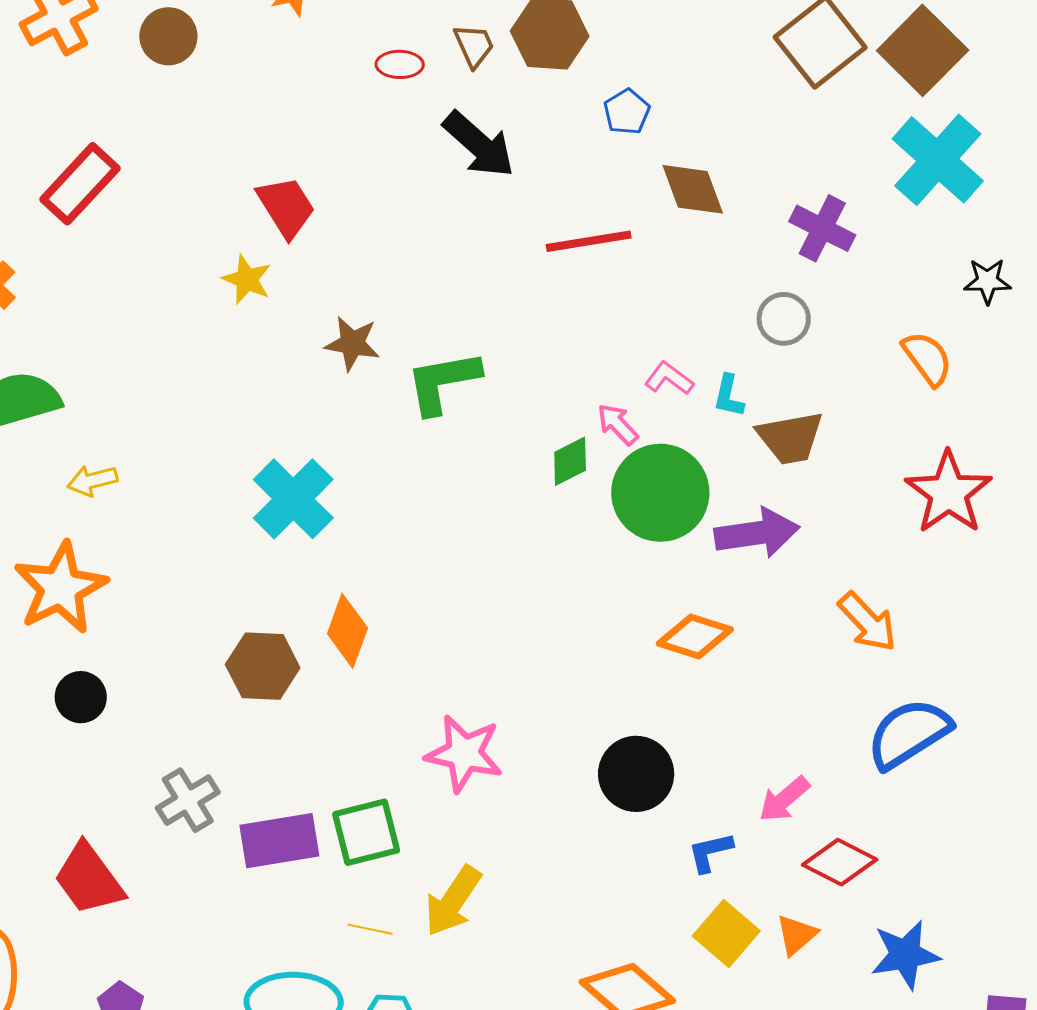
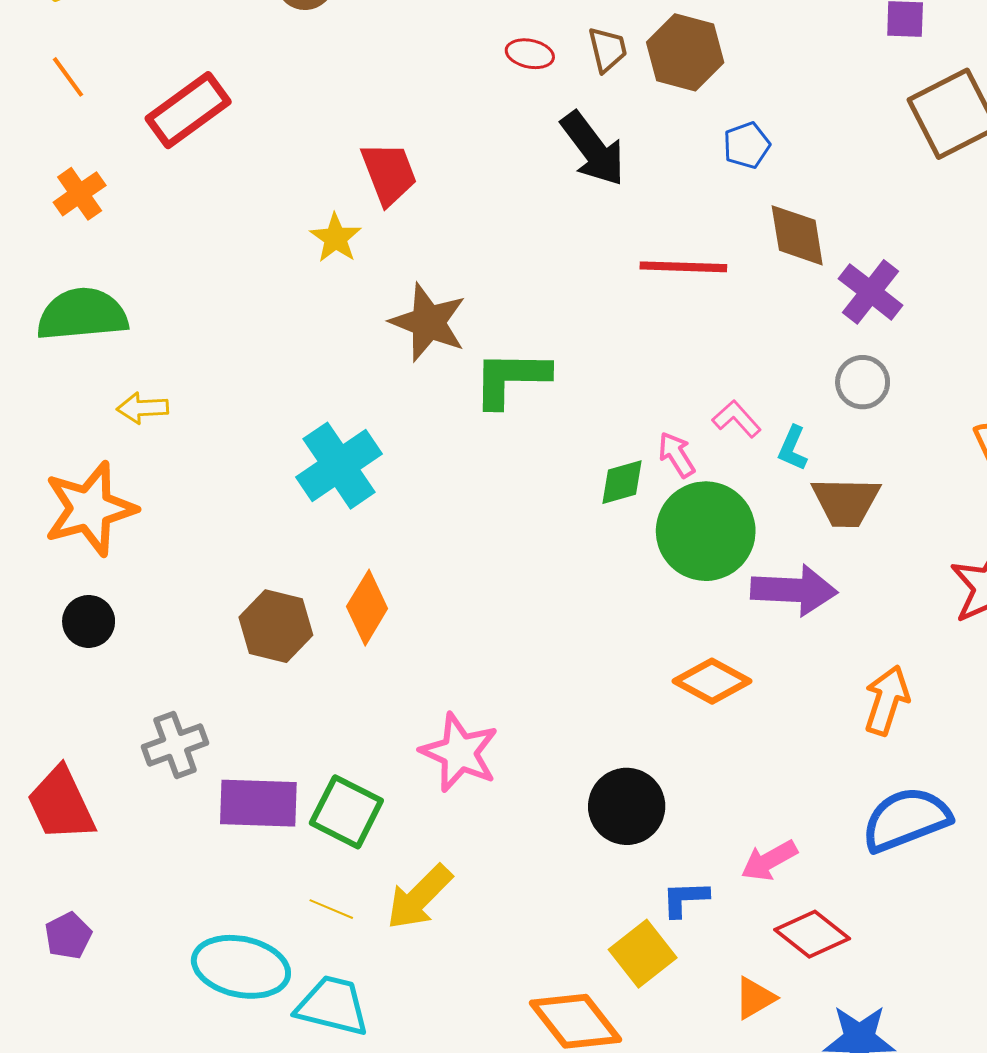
purple cross: (822, 228) -> (871, 292), moved
brown star: (352, 343) -> (428, 322), size x1.4
orange arrow: (867, 622) -> (887, 700), turned -130
green square: (366, 832) -> (346, 812), turned 30
yellow square: (726, 934) -> (643, 954), moved

